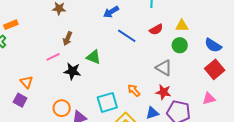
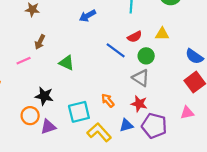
blue line: (127, 36) -> (116, 50), moved
green circle: (180, 45) -> (146, 56), moved
black star: (72, 71) -> (44, 96), moved

